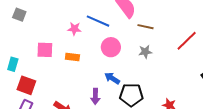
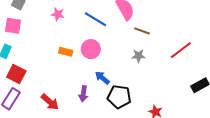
pink star: (74, 29) -> (58, 14), moved
pink circle: (111, 47) -> (91, 49), moved
pink square: (45, 50) -> (13, 26), moved

